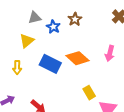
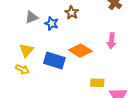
yellow triangle: (27, 41) -> (26, 50), moved
yellow arrow: (17, 67) -> (22, 69), turned -56
yellow rectangle: (89, 93) -> (97, 83), turned -48

